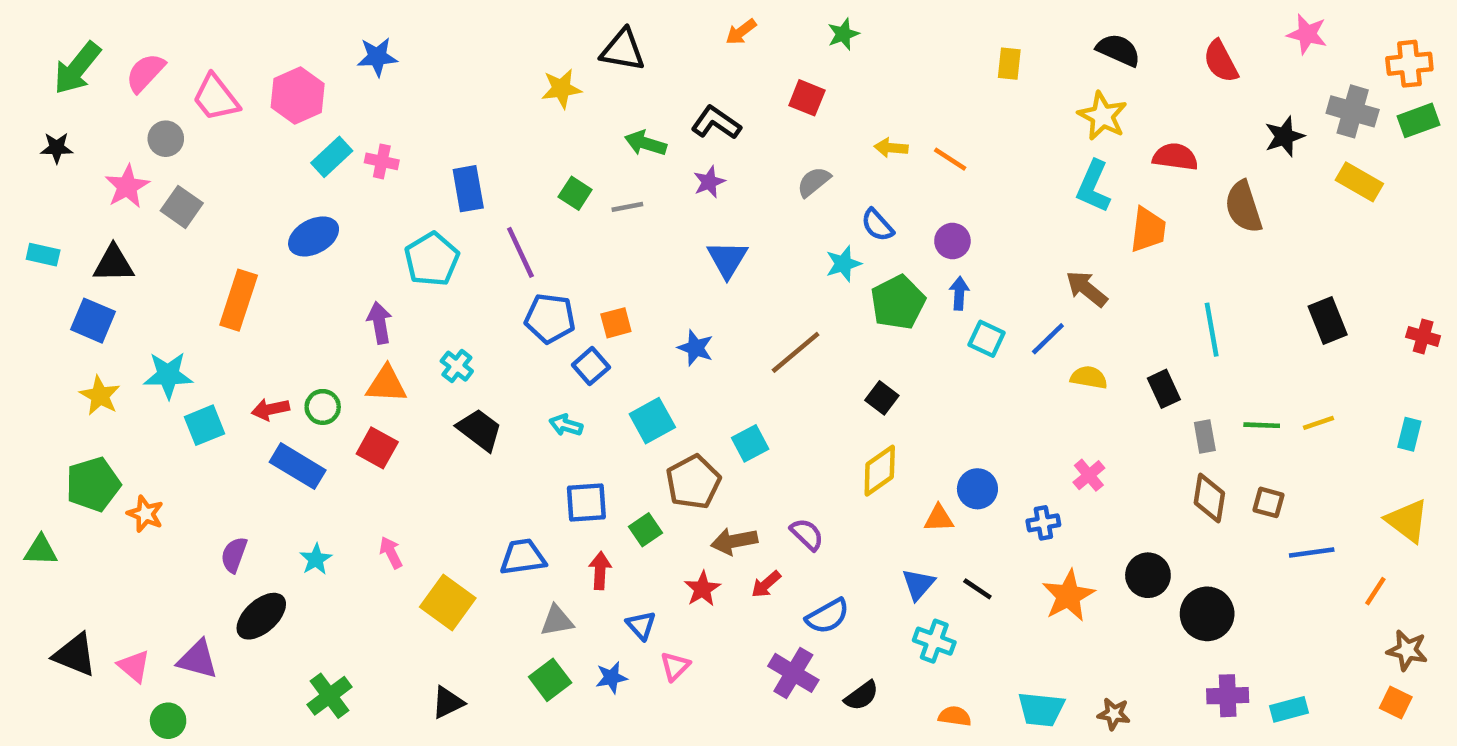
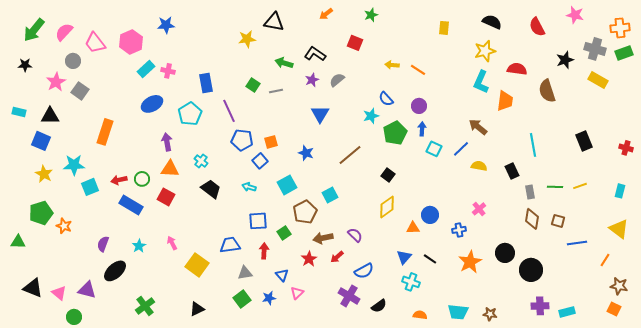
yellow star: (1103, 116) -> (485, 51), turned 30
gray semicircle: (814, 182) -> (337, 80), moved
blue ellipse: (314, 236) -> (152, 104), moved

